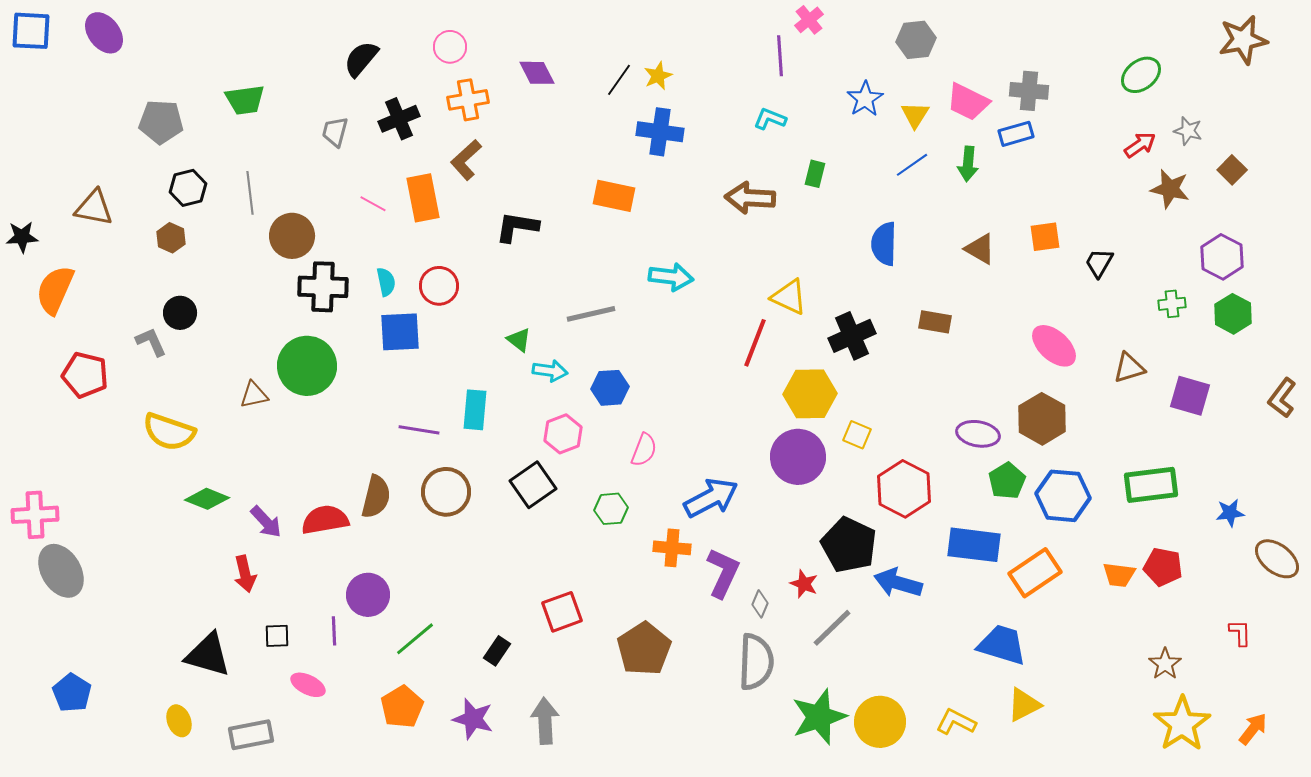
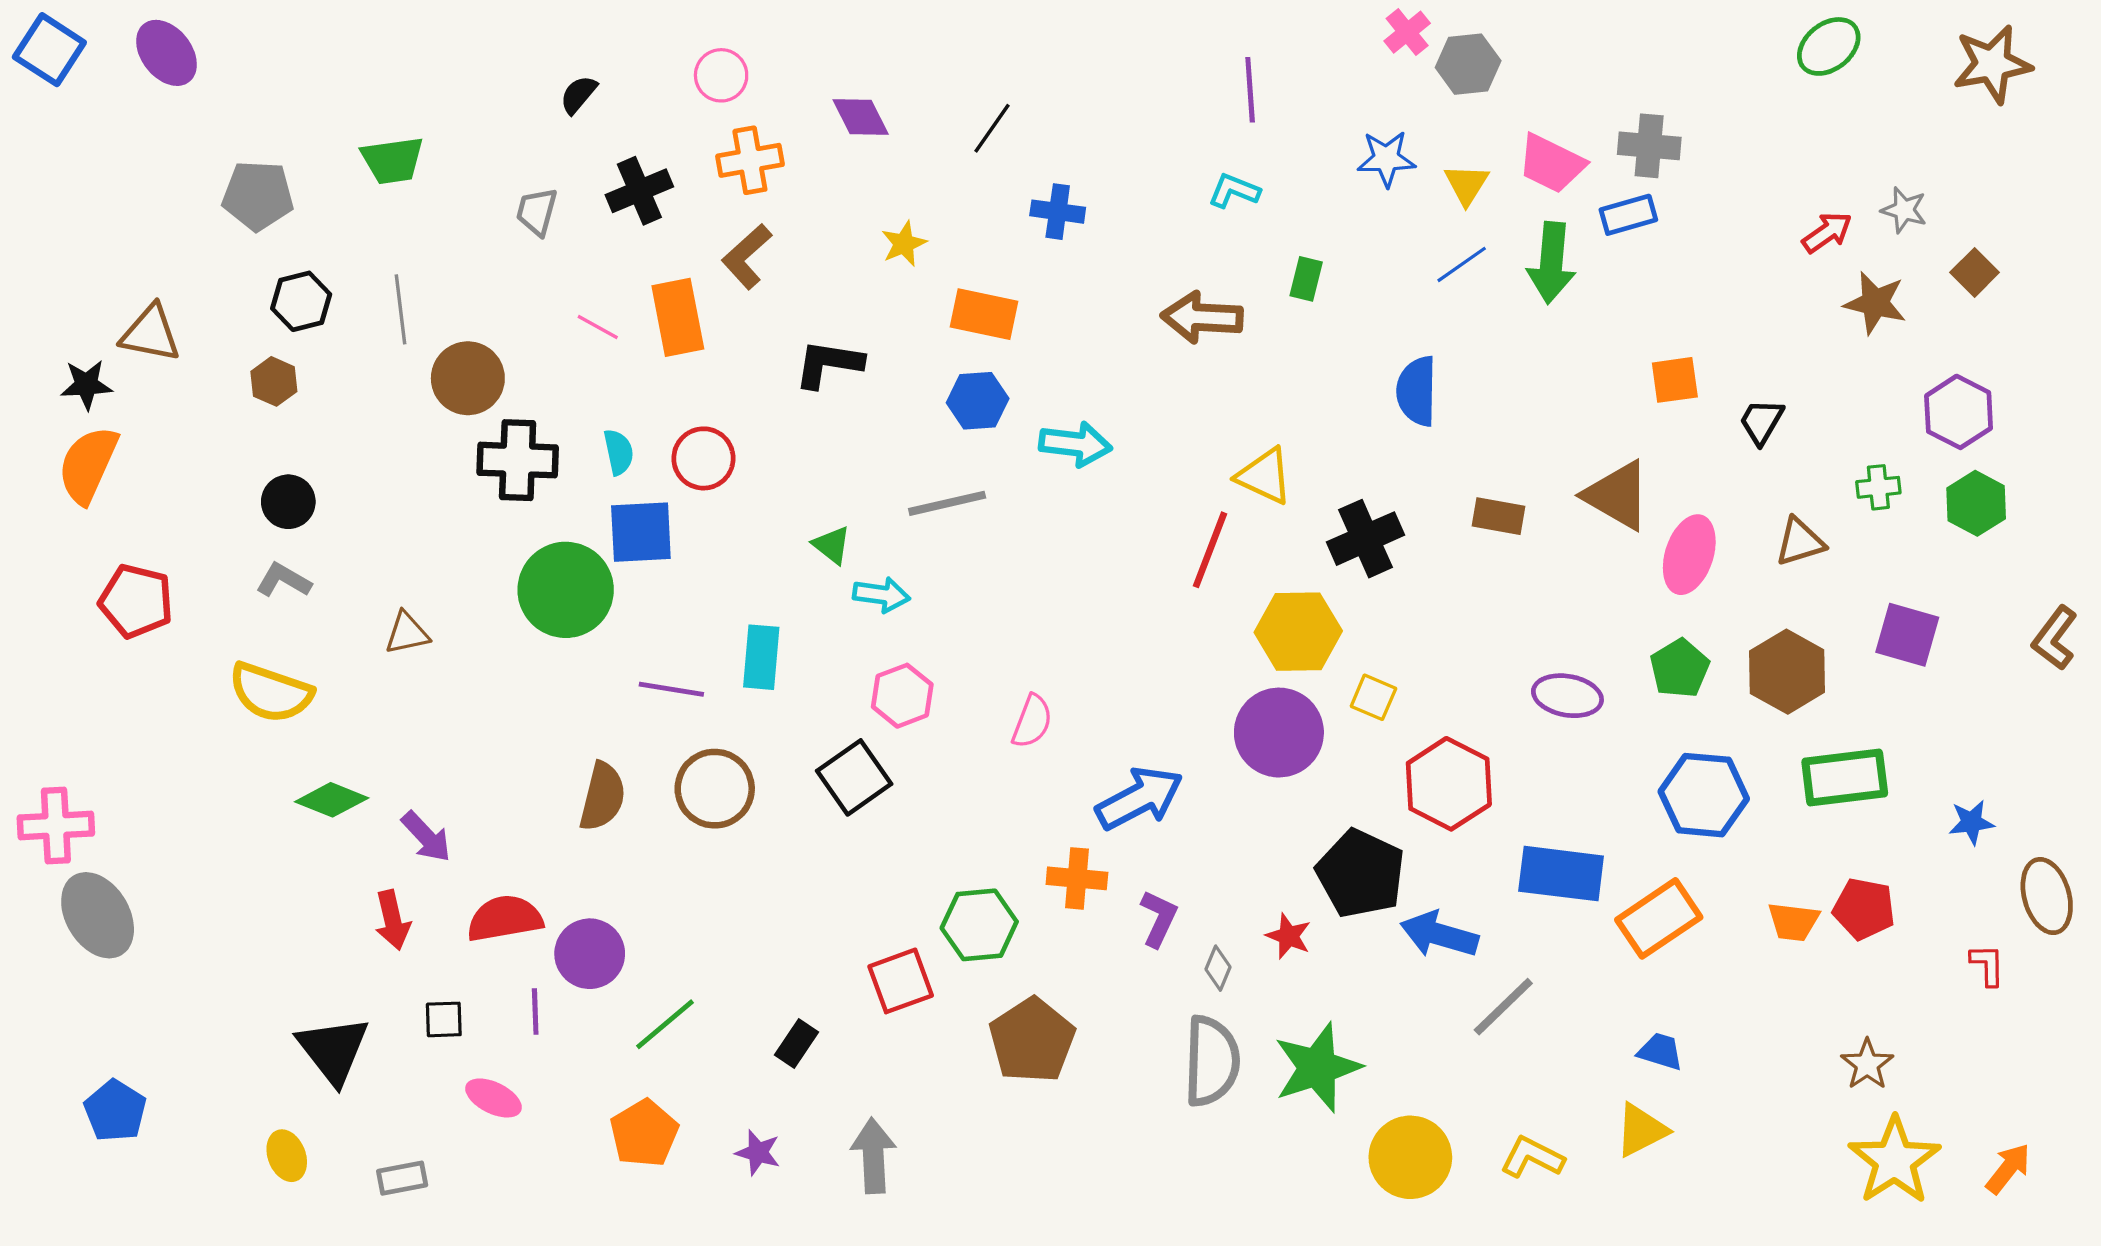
pink cross: (809, 20) -> (1407, 32), moved
blue square: (31, 31) -> (49, 50), turned 30
black semicircle: (361, 59) -> (578, 95), size x0.7
green ellipse: (1141, 75) -> (1829, 46), moved
yellow star: (658, 76) -> (904, 244), moved
blue star: (865, 99) -> (1386, 159), turned 30
blue cross: (660, 132) -> (1058, 212), size x0.7
green arrow: (968, 164) -> (1551, 263), size x1.4
black star: (22, 237) -> (86, 385), moved
brown triangle: (980, 249) -> (1617, 495), moved, size x1.4
gray L-shape: (151, 342) -> (284, 580), moved, turned -36
pink ellipse: (1054, 346) -> (1689, 555), turned 66
green circle: (307, 366) -> (566, 590), moved
brown triangle: (1129, 368) -> (1800, 542), moved
blue hexagon: (610, 388) -> (978, 401), moved
brown hexagon: (1042, 419) -> (1787, 672), moved
green pentagon: (1007, 481) -> (1680, 668), moved
green hexagon: (611, 509) -> (979, 925), moved, size x1.4
red semicircle: (325, 520) -> (505, 918), moved
brown ellipse: (1277, 559) -> (2047, 896), turned 36
purple L-shape: (723, 573) -> (1159, 918), size x0.7
gray line: (832, 628) -> (1503, 1007), moved
red L-shape: (1240, 633) -> (1987, 965), moved
blue trapezoid: (1002, 645) -> (1660, 1052), moved, size x0.6
black triangle: (208, 655) -> (333, 1050), turned 36
green star: (819, 717) -> (1317, 1068), moved
purple star: (473, 719) -> (758, 1152), size x0.7
gray rectangle: (251, 735) -> (402, 1178), size x0.7

